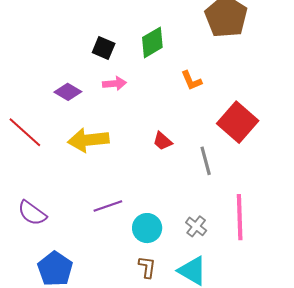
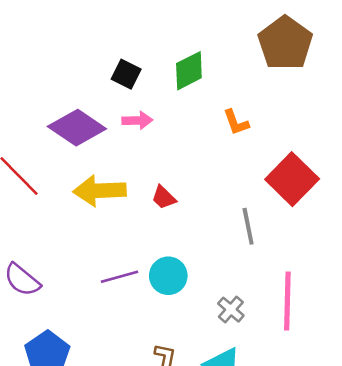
purple diamond: (68, 92) -> (77, 128), size x1.6
red trapezoid: (163, 141) -> (164, 198), moved
cyan circle: (147, 228) -> (168, 276), moved

